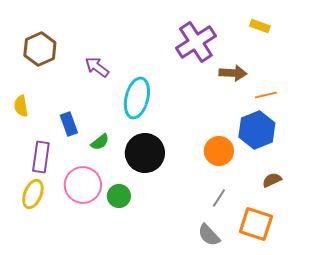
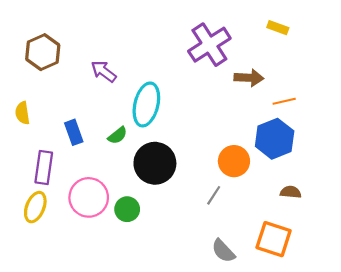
green semicircle: (100, 142) -> (118, 135), moved
brown semicircle: (272, 180) -> (291, 192), turned 30
gray line: (219, 198) -> (214, 195), moved

